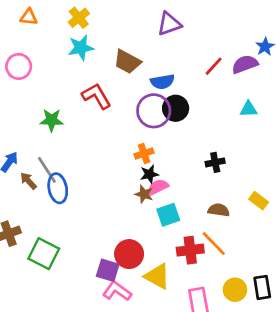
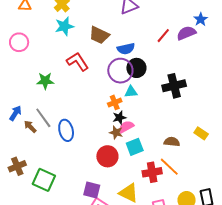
cyan triangle: (249, 109) -> (131, 92), moved
black cross: (215, 162) -> (174, 86), moved, size x1.6
blue ellipse: (58, 188) -> (66, 130), moved
red circle: (129, 254) -> (107, 156), moved

